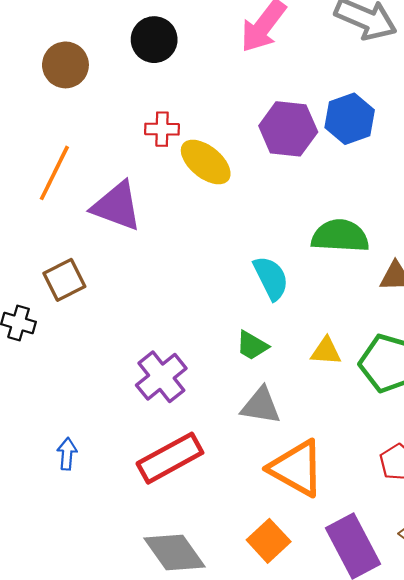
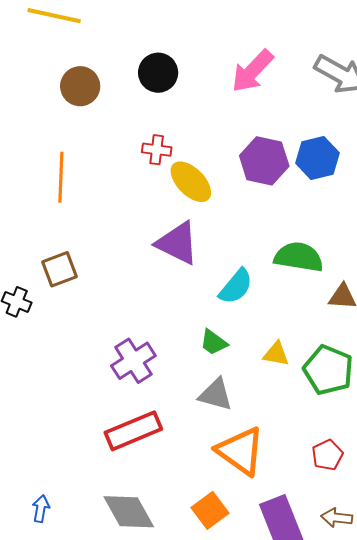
orange line: (54, 173) -> (61, 177), turned -30
purple triangle: (117, 206) -> (177, 243), moved
cyan semicircle: (271, 278) -> (236, 287), turned 60
blue arrow: (67, 454) -> (41, 509), moved

